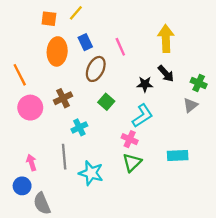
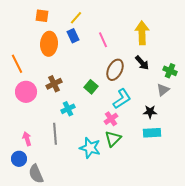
yellow line: (76, 13) -> (76, 18), moved
brown ellipse: (96, 69) -> (115, 70), moved
black star: (145, 84) -> (150, 112), moved
pink cross: (130, 139) -> (111, 119), turned 32
cyan star: (91, 173) -> (90, 148), moved

